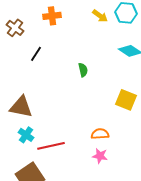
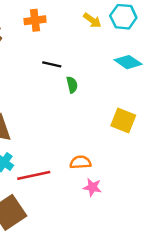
black line: (36, 54) -> (52, 64), moved, turned 70
orange semicircle: (100, 134) -> (80, 162), moved

